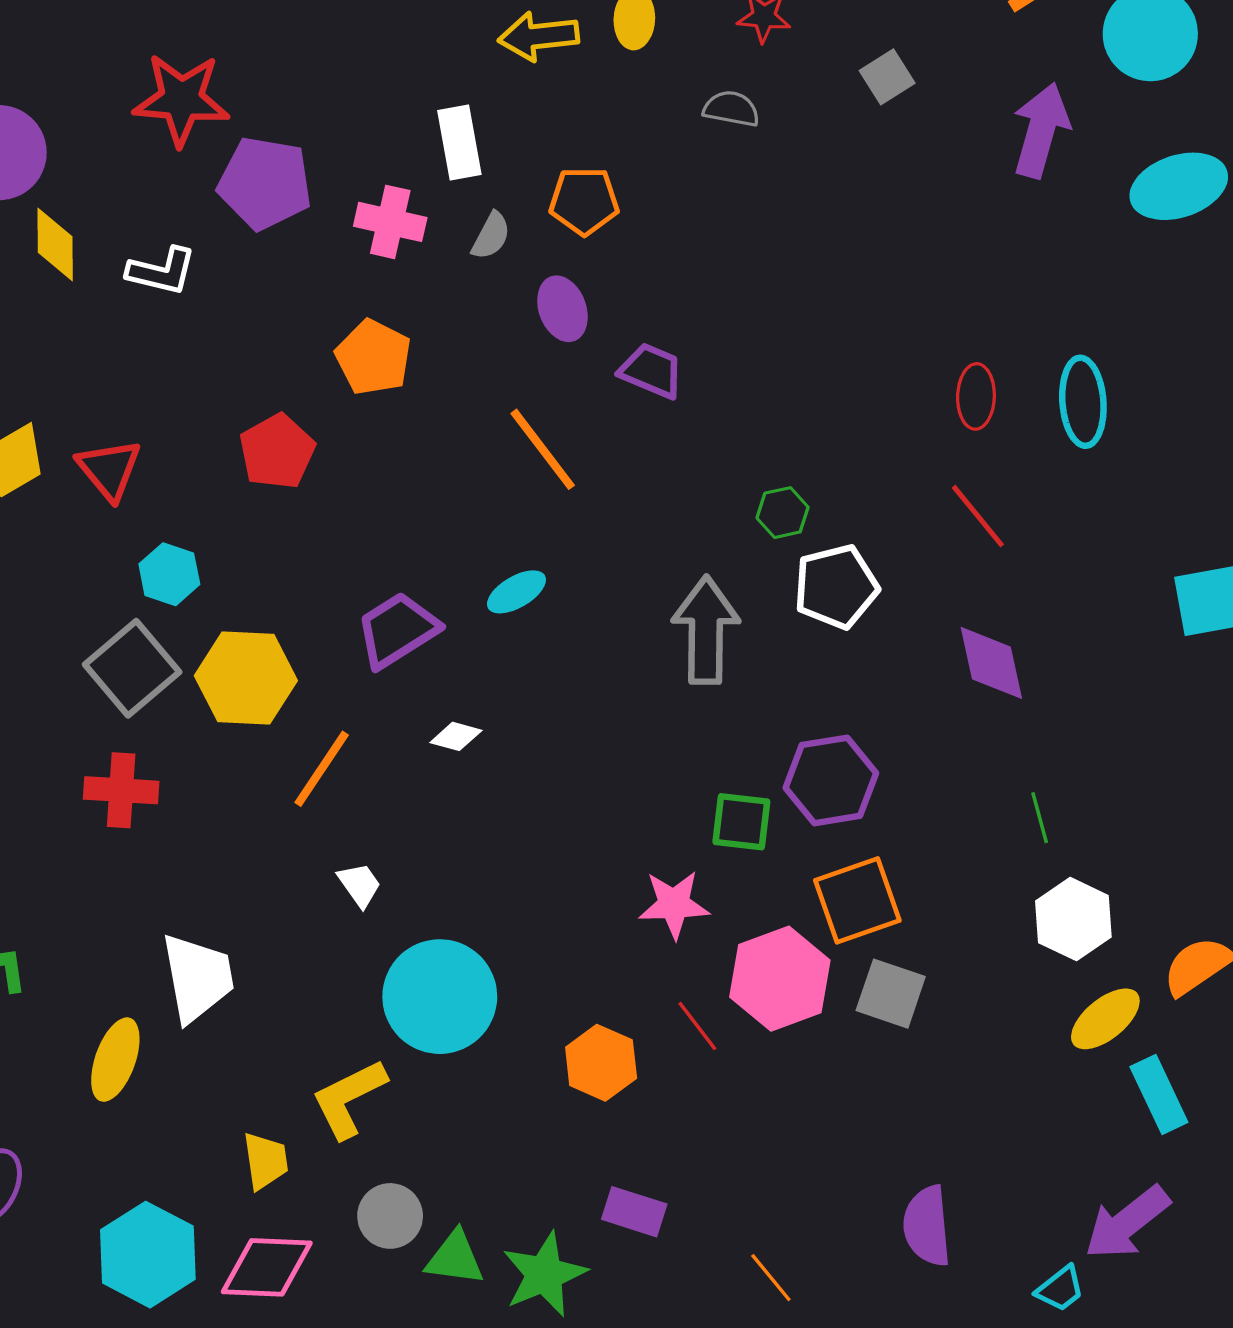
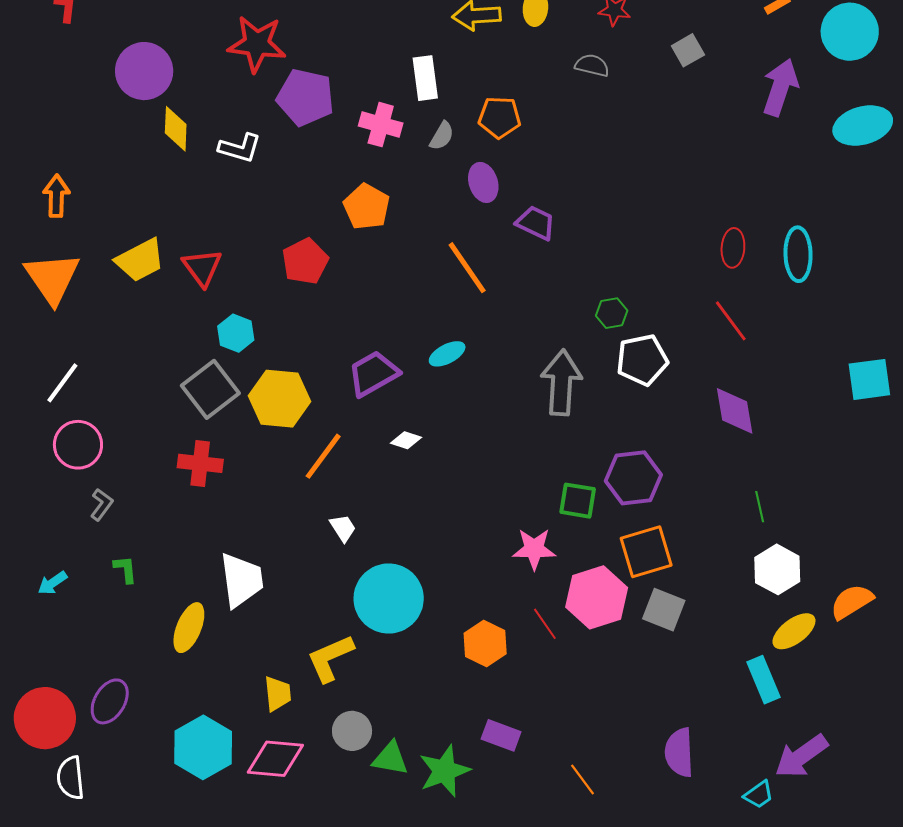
cyan rectangle: (1159, 1095) -> (763, 680), moved

